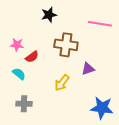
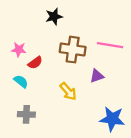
pink line: (100, 24) -> (110, 45), moved
yellow arrow: (62, 83) -> (68, 91), turned -78

